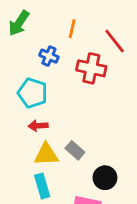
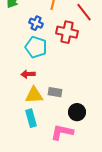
cyan pentagon: (33, 93) -> (36, 47), moved
gray rectangle: (75, 150) -> (55, 92), turned -32

